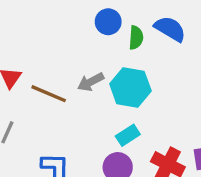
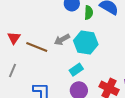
cyan rectangle: (128, 135) -> (76, 70), moved

